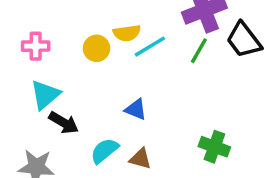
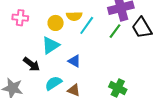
cyan line: (150, 47) -> (87, 25), turned -30
cyan triangle: (45, 95) -> (51, 45), moved

